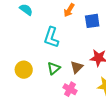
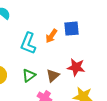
orange arrow: (69, 10) -> (51, 36), moved

